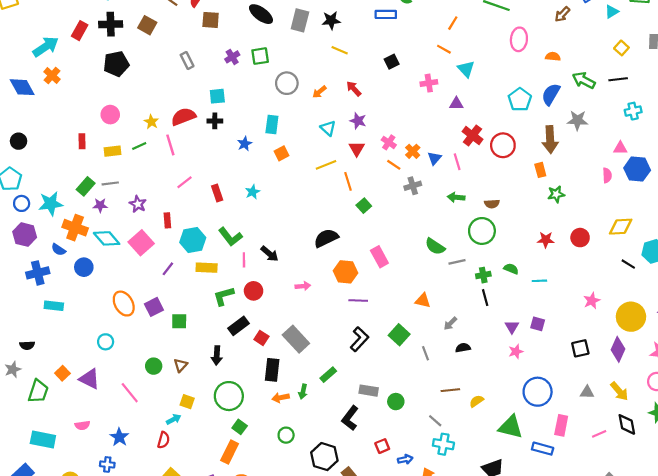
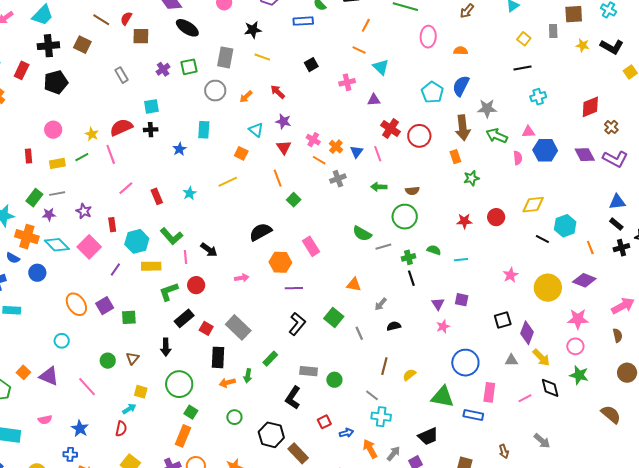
gray rectangle: (300, 20) -> (225, 57), moved
red rectangle: (80, 31) -> (22, 70), moved
green arrow: (584, 80) -> (497, 136), moved
orange square: (281, 153) -> (241, 153), moved, turned -32
yellow line: (326, 165) -> (228, 182), moved
purple diamond: (618, 349) -> (527, 333), moved
brown line: (450, 390) -> (384, 366), turned -66

